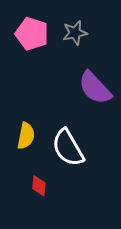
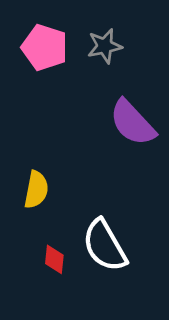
white semicircle: (68, 148) -> (105, 245), moved

